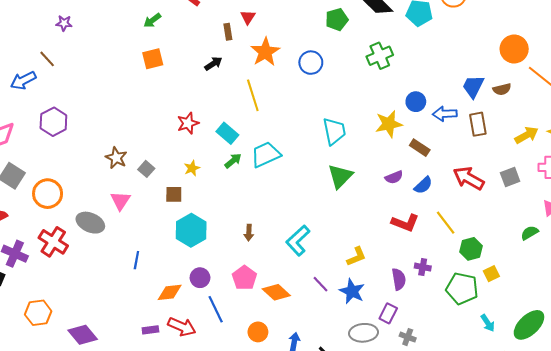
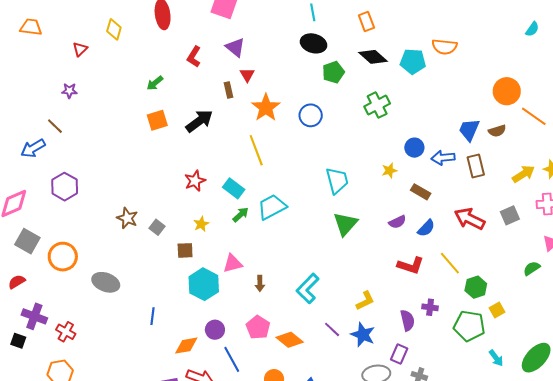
black arrow: (213, 64) -> (199, 121), moved, size x1.6
yellow star: (389, 124) -> (389, 171), size x0.6
pink triangle: (120, 201) -> (233, 263), moved, turned 45
red cross: (53, 242) -> (66, 332), moved, size x0.7

